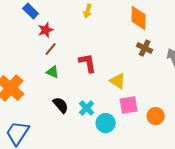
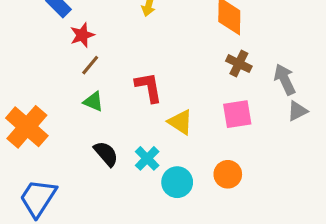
yellow triangle: (118, 81) -> (180, 122), moved
pink square: (129, 105) -> (237, 114), moved
orange circle: (156, 116) -> (228, 174), moved

